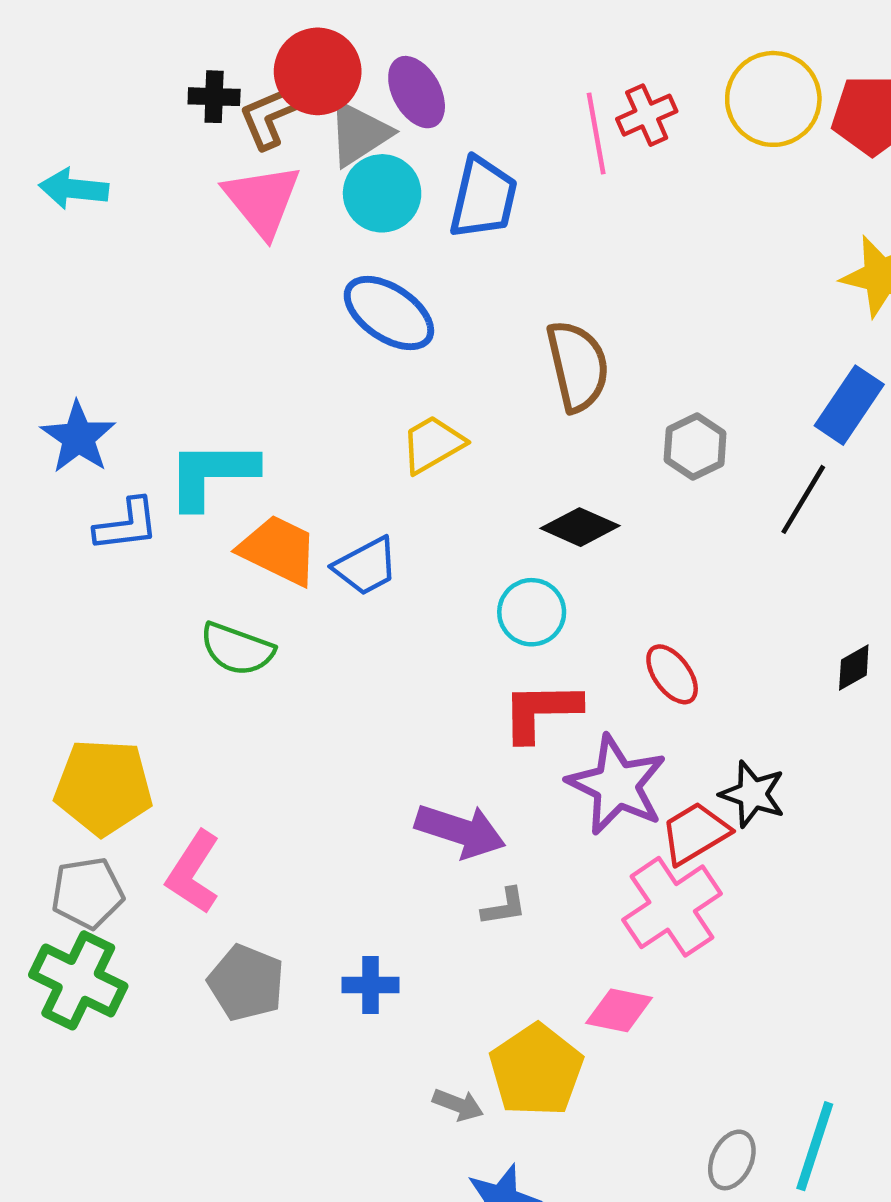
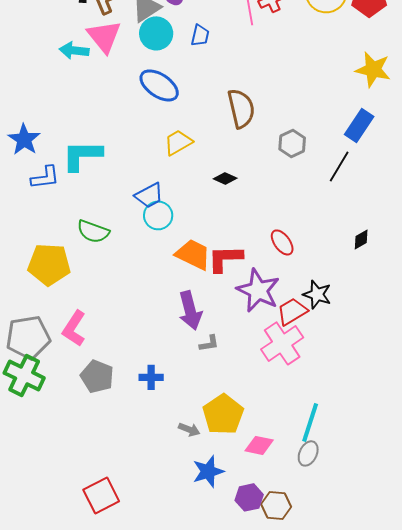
cyan arrow: (74, 189) -> (74, 50), moved
blue trapezoid: (483, 198) -> (200, 35), size x0.6
black diamond: (580, 527) -> (225, 178), moved, size x0.7
orange trapezoid: (278, 550) -> (193, 254), moved
cyan circle: (532, 612) -> (158, 215), moved
yellow pentagon: (104, 787) -> (49, 264), moved
purple arrow: (460, 831) -> (190, 310), turned 57
gray pentagon: (87, 893) -> (28, 337), size x1.4
pink diamond: (619, 1010) -> (259, 445), moved
cyan line: (815, 1146) -> (310, 422), moved

